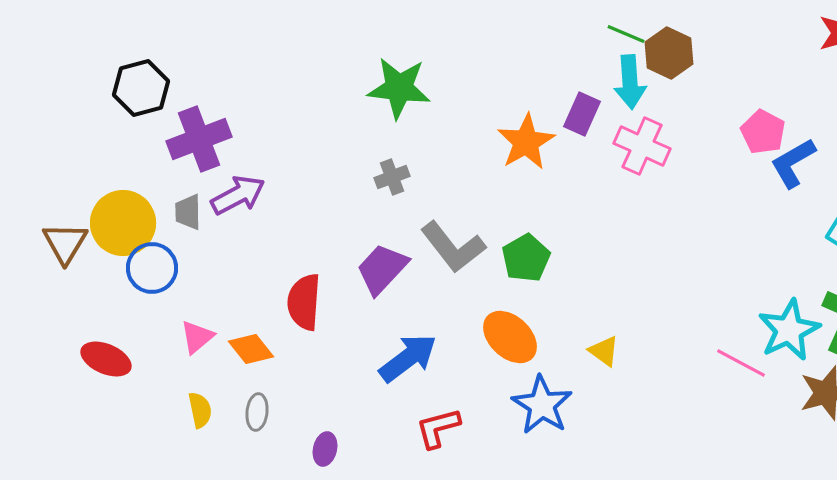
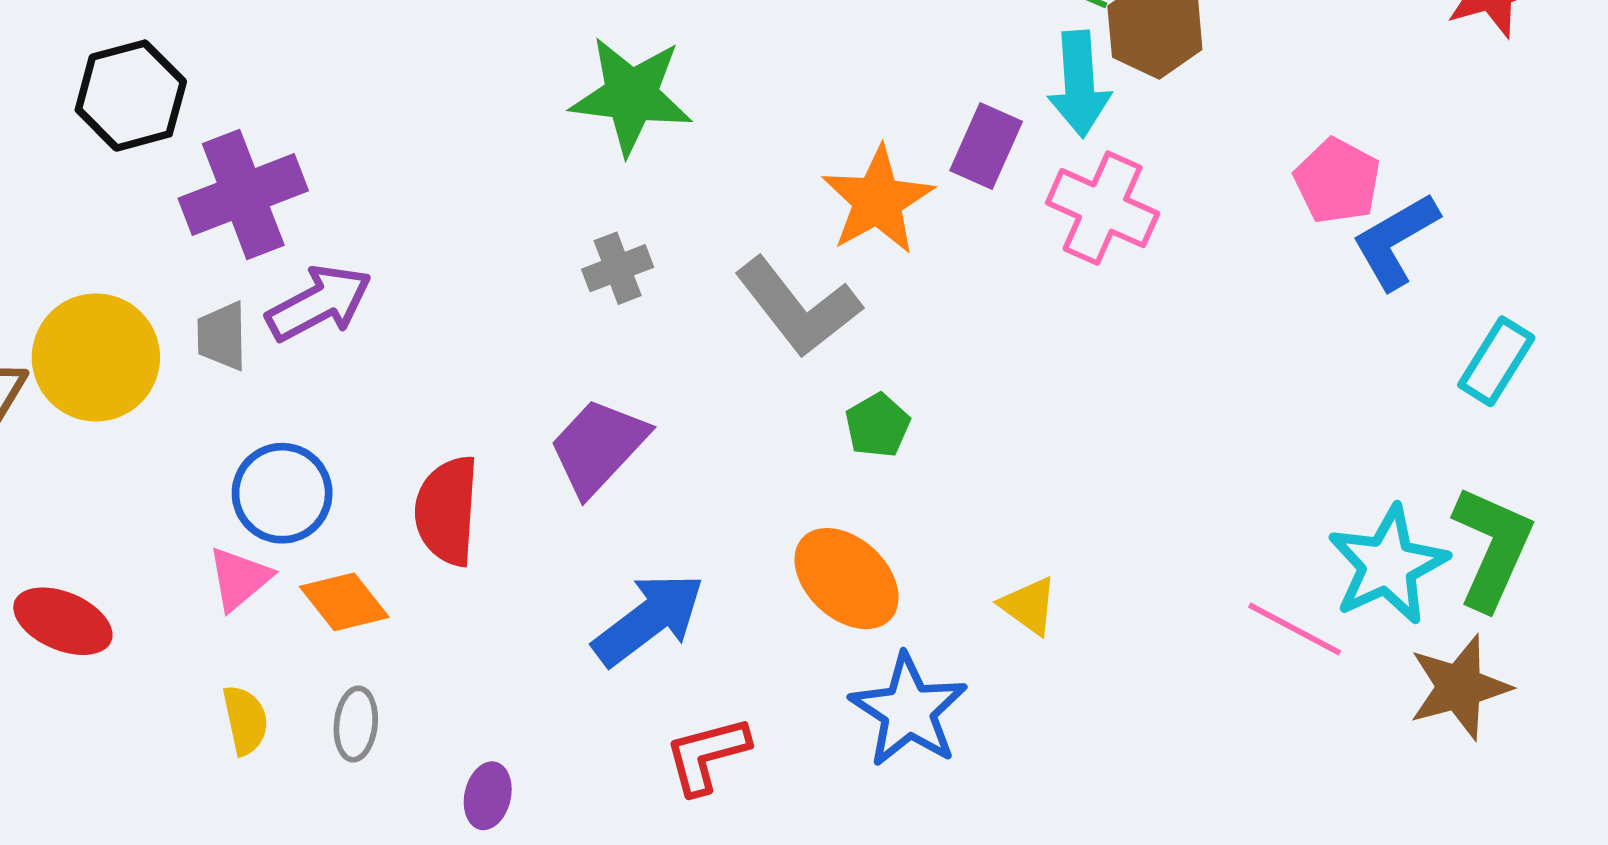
gray L-shape: (453, 247) -> (798, 307), moved
green pentagon: (526, 258) -> (878, 425), size x0.7
blue circle: (152, 268) -> (282, 493), moved

